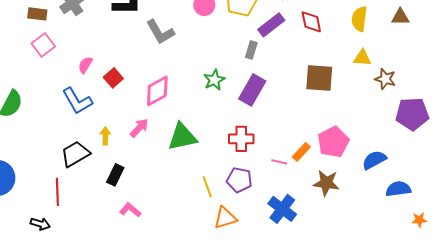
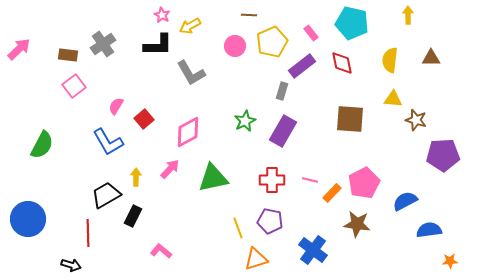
pink line: (279, 162) -> (310, 180), moved
black rectangle: (115, 175) -> (133, 216), moved

